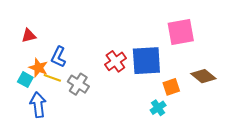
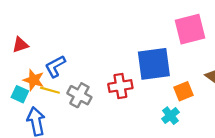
blue L-shape: (59, 57) -> (55, 66), turned 40
red cross: (115, 61) -> (120, 86), moved, turned 30

